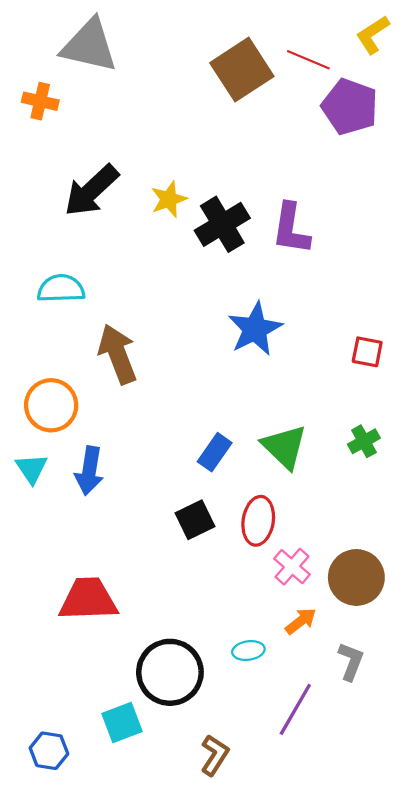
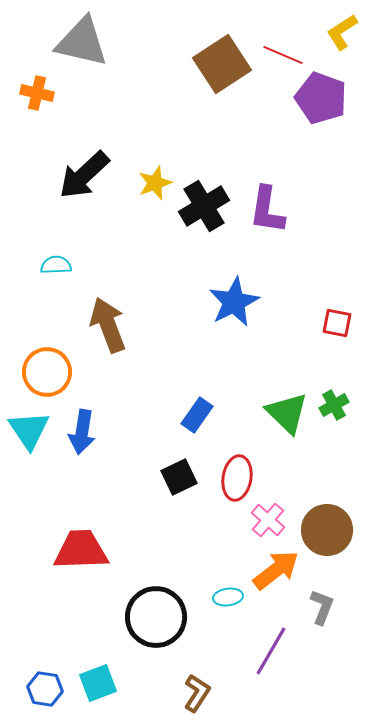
cyan semicircle: (61, 289) -> (56, 265), size x0.7
green triangle: (284, 447) -> (287, 413), moved
cyan triangle: (32, 468) -> (29, 430), size x1.4
orange arrow: (301, 621) -> (276, 570), size x1.6
cyan square: (122, 722) -> (98, 683), moved

